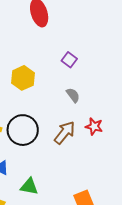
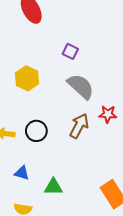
gray semicircle: (73, 95) -> (81, 86), size x1.8
black circle: (23, 130) -> (36, 131), size x0.7

